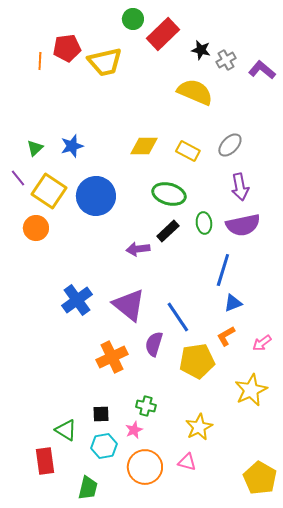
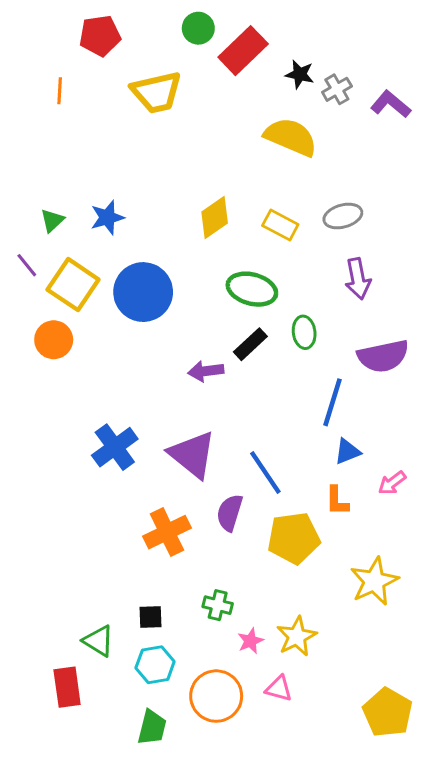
red pentagon: (67, 48) -> (100, 36), moved
gray ellipse: (230, 145) -> (343, 216), turned 30
yellow diamond: (144, 146) -> (215, 217), turned -36
purple semicircle: (243, 225) -> (383, 356), moved
orange L-shape: (226, 336) -> (337, 501), turned -60
pink arrow: (262, 343) -> (392, 483), moved
pink star: (134, 430) -> (250, 641), moved
green trapezoid: (88, 488) -> (152, 727), moved

